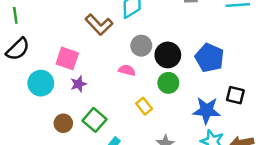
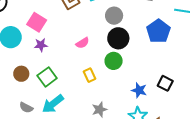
gray circle: (141, 46) -> (114, 16), moved
blue pentagon: (209, 58) -> (158, 31), moved
pink semicircle: (127, 70) -> (82, 43), turned 120
blue star: (207, 110) -> (139, 90), size x0.7

